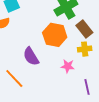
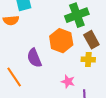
pink star: (68, 66) -> (68, 82), moved

